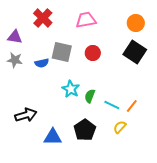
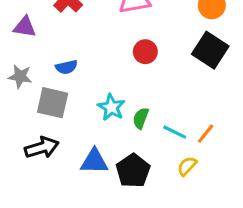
gray square: (62, 52) -> (53, 103), moved
gray star: (15, 60) -> (20, 76), moved
blue triangle: (53, 137) -> (94, 161), moved

